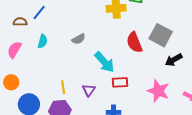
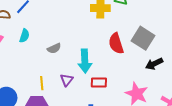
gray semicircle: (79, 39) -> (54, 48), moved
cyan arrow: (104, 62) -> (85, 61), turned 35
purple triangle: (89, 90) -> (67, 80), moved

